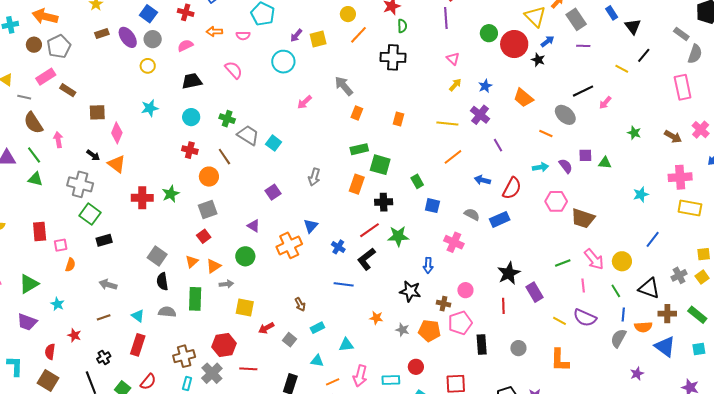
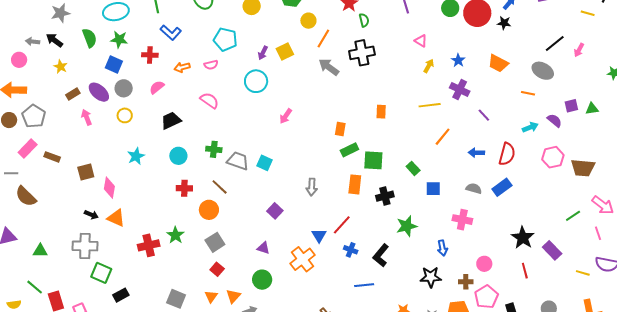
gray arrow: (344, 86) -> (329, 67), moved
orange rectangle: (357, 113) -> (340, 129), moved
pink arrow: (58, 140) -> (87, 117), moved
green line: (34, 155) -> (35, 287), moved
red line: (370, 230) -> (342, 225), moved

